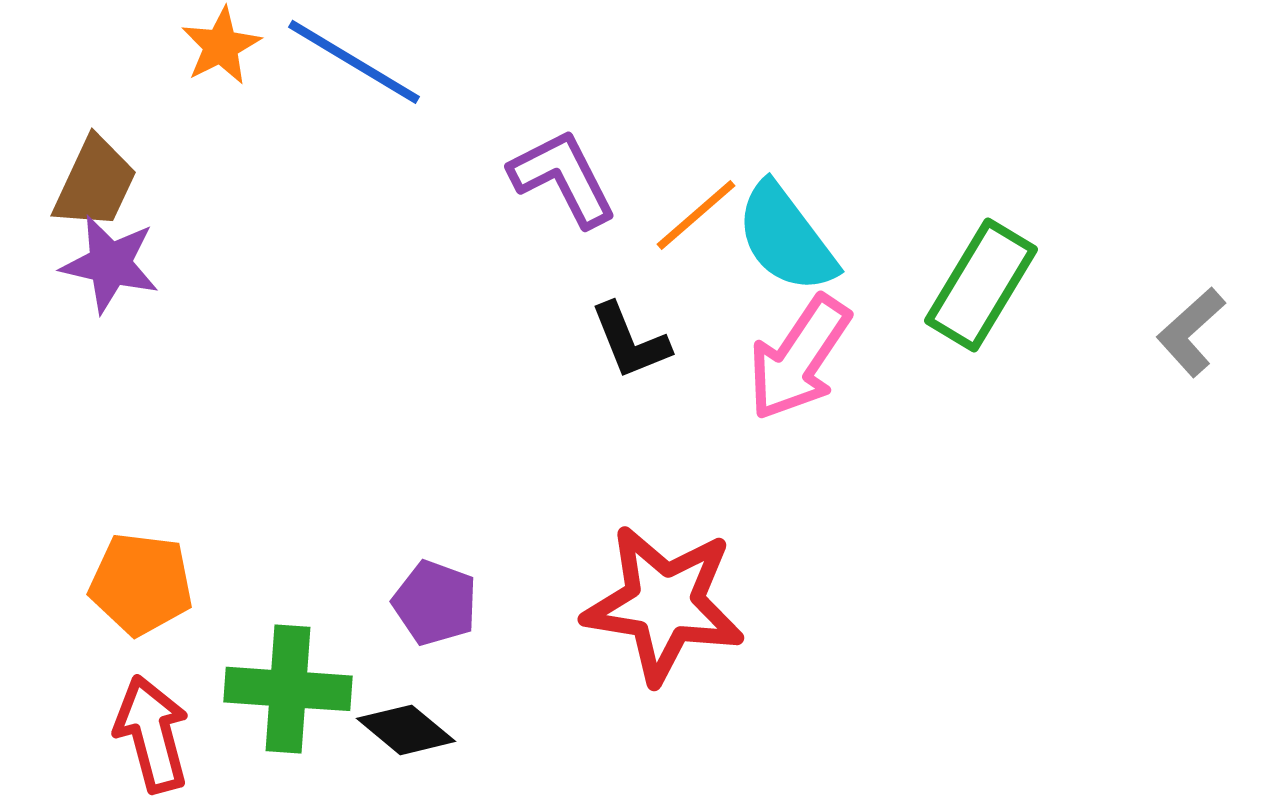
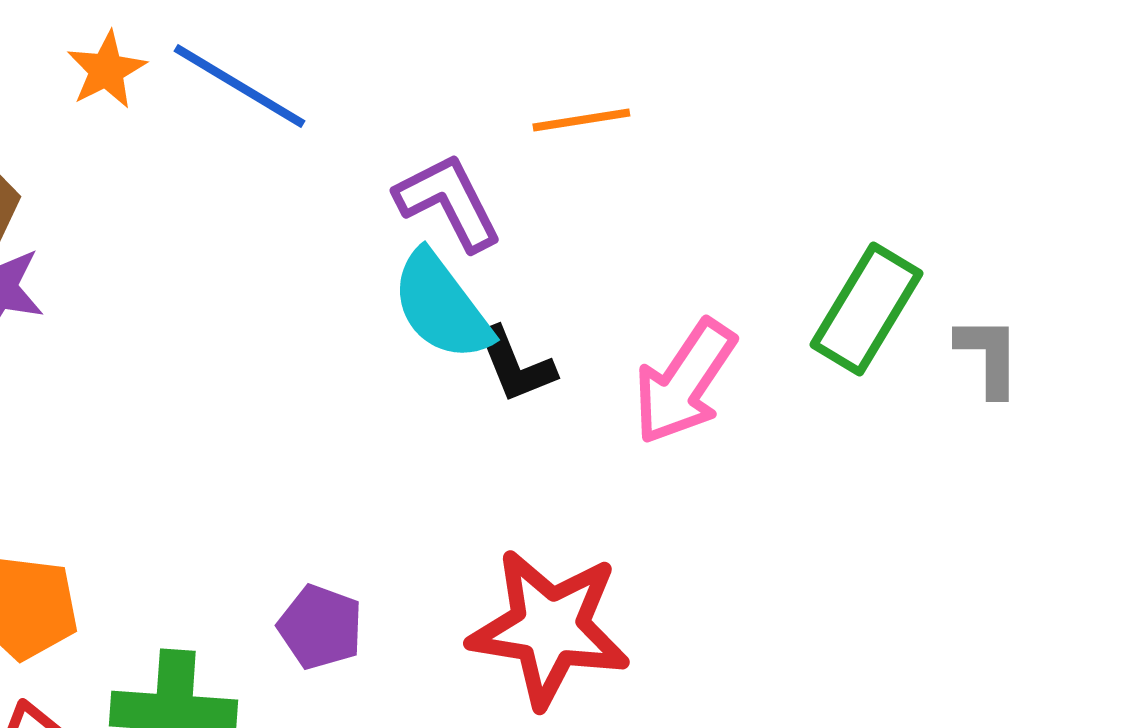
orange line: (696, 215) -> (581, 120), moved, turned 32
cyan semicircle: (786, 238) -> (441, 306), moved
gray L-shape: (1191, 332) -> (988, 356), moved, turned 132

